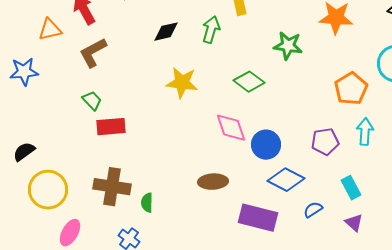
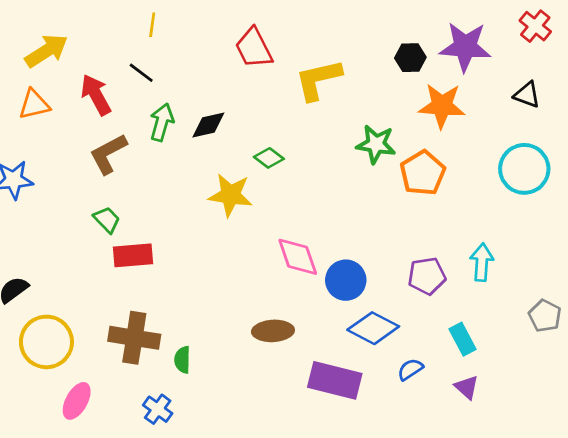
orange triangle: (50, 30) -> (34, 104), moved
green arrow: (211, 30) -> (162, 122), moved
green diamond: (249, 82) -> (269, 158), moved, size x0.7
orange pentagon: (351, 89) -> (423, 173), moved

